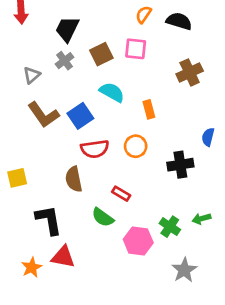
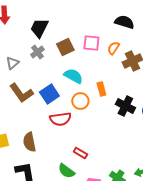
orange semicircle: (144, 15) -> (113, 48), moved
orange circle: (136, 146) -> (80, 101), moved
black cross: (180, 165) -> (125, 106), moved, turned 36
brown semicircle: (74, 179) -> (29, 142), moved

